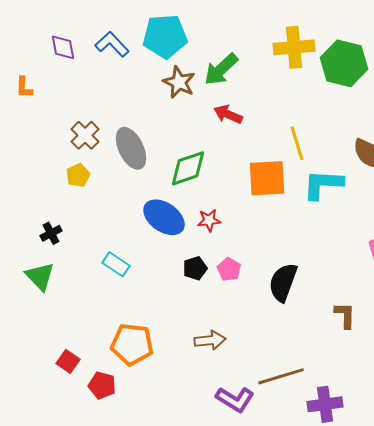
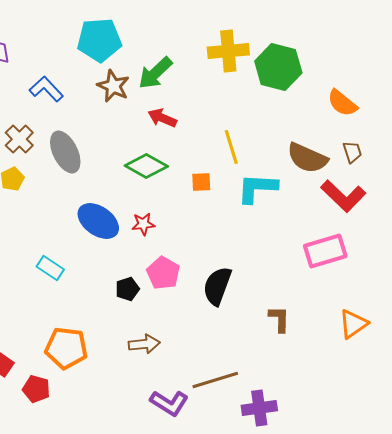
blue L-shape: (112, 44) -> (46, 89), moved
green diamond: (188, 168) -> (146, 166), moved, turned 48
orange square: (267, 178) -> (201, 182), size x0.5
black pentagon: (195, 268) -> (127, 289), moved
pink pentagon: (229, 269) -> (163, 273), size x1.4

